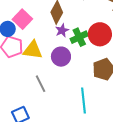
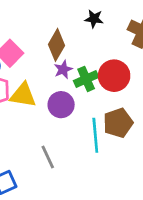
gray line: (41, 84) -> (48, 157), moved
cyan line: (83, 101) -> (95, 135), moved

